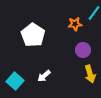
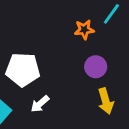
white pentagon: (33, 35) -> (23, 70), moved, turned -30

